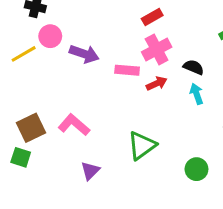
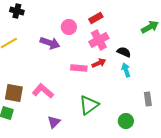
pink circle: (50, 36) -> (69, 27), moved
pink rectangle: (127, 70) -> (79, 68), moved
brown square: (31, 128) -> (14, 93), turned 36

